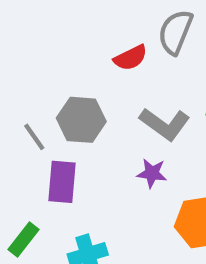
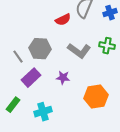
purple star: (152, 173) -> (63, 78), moved
purple rectangle: (62, 182) -> (31, 78), turned 42

